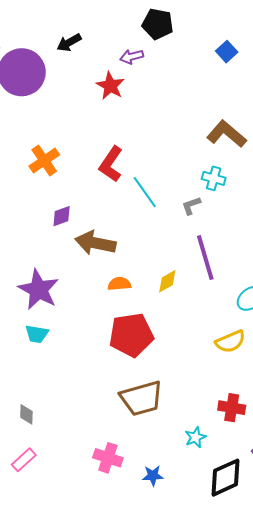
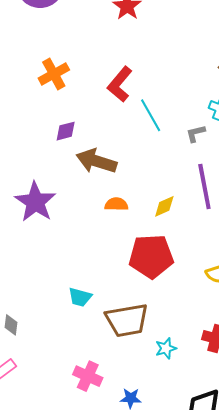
cyan trapezoid: (37, 334) -> (80, 297), moved
red pentagon: (131, 335) -> (151, 256), moved
cyan star: (195, 437) -> (166, 348), moved

